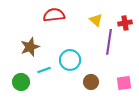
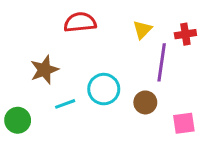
yellow triangle: (96, 20) -> (142, 30), turned 32
green circle: (21, 82) -> (18, 120), moved
brown circle: (91, 82) -> (145, 102), moved

